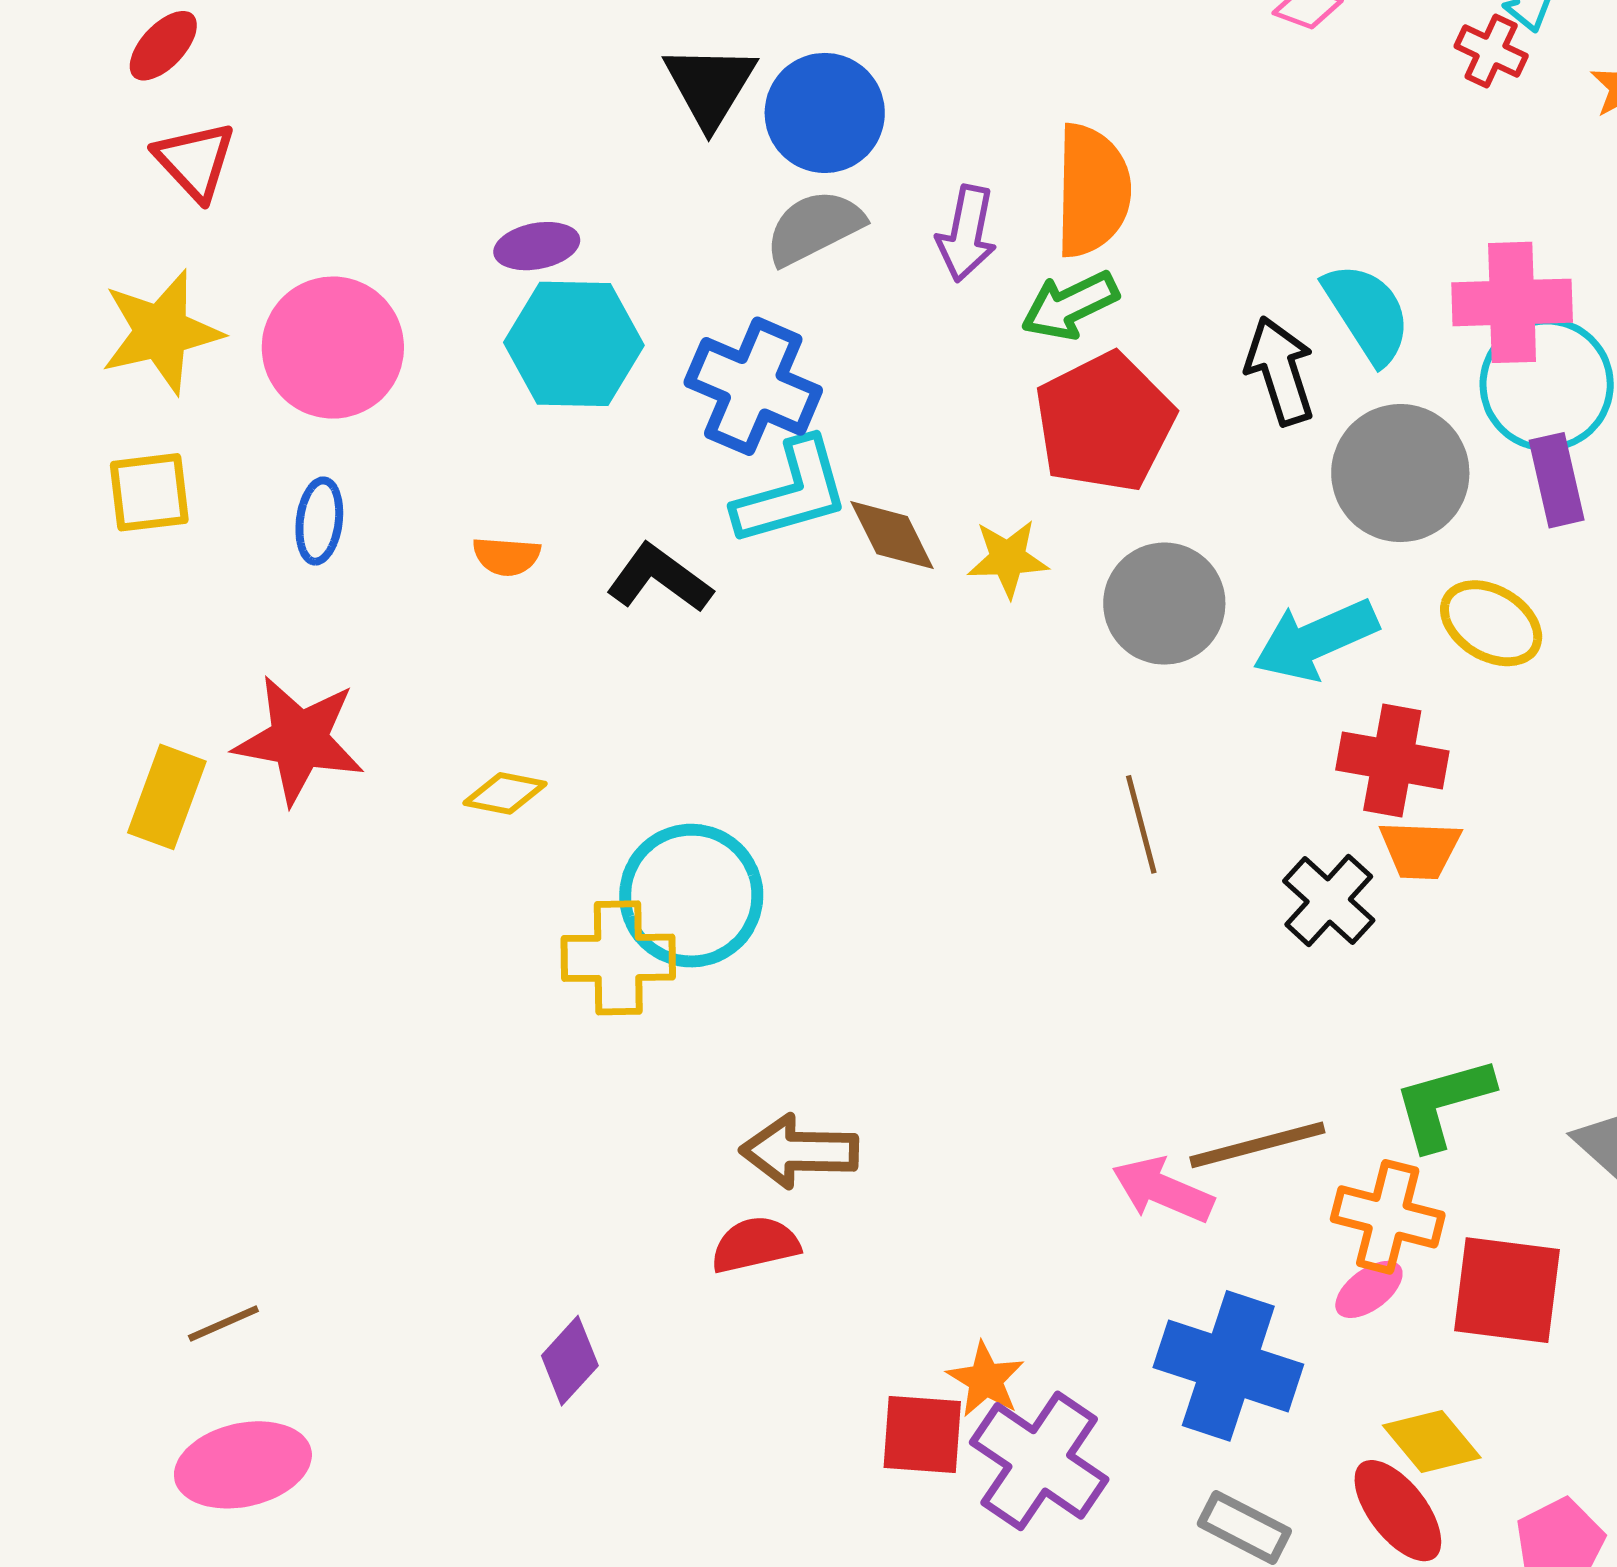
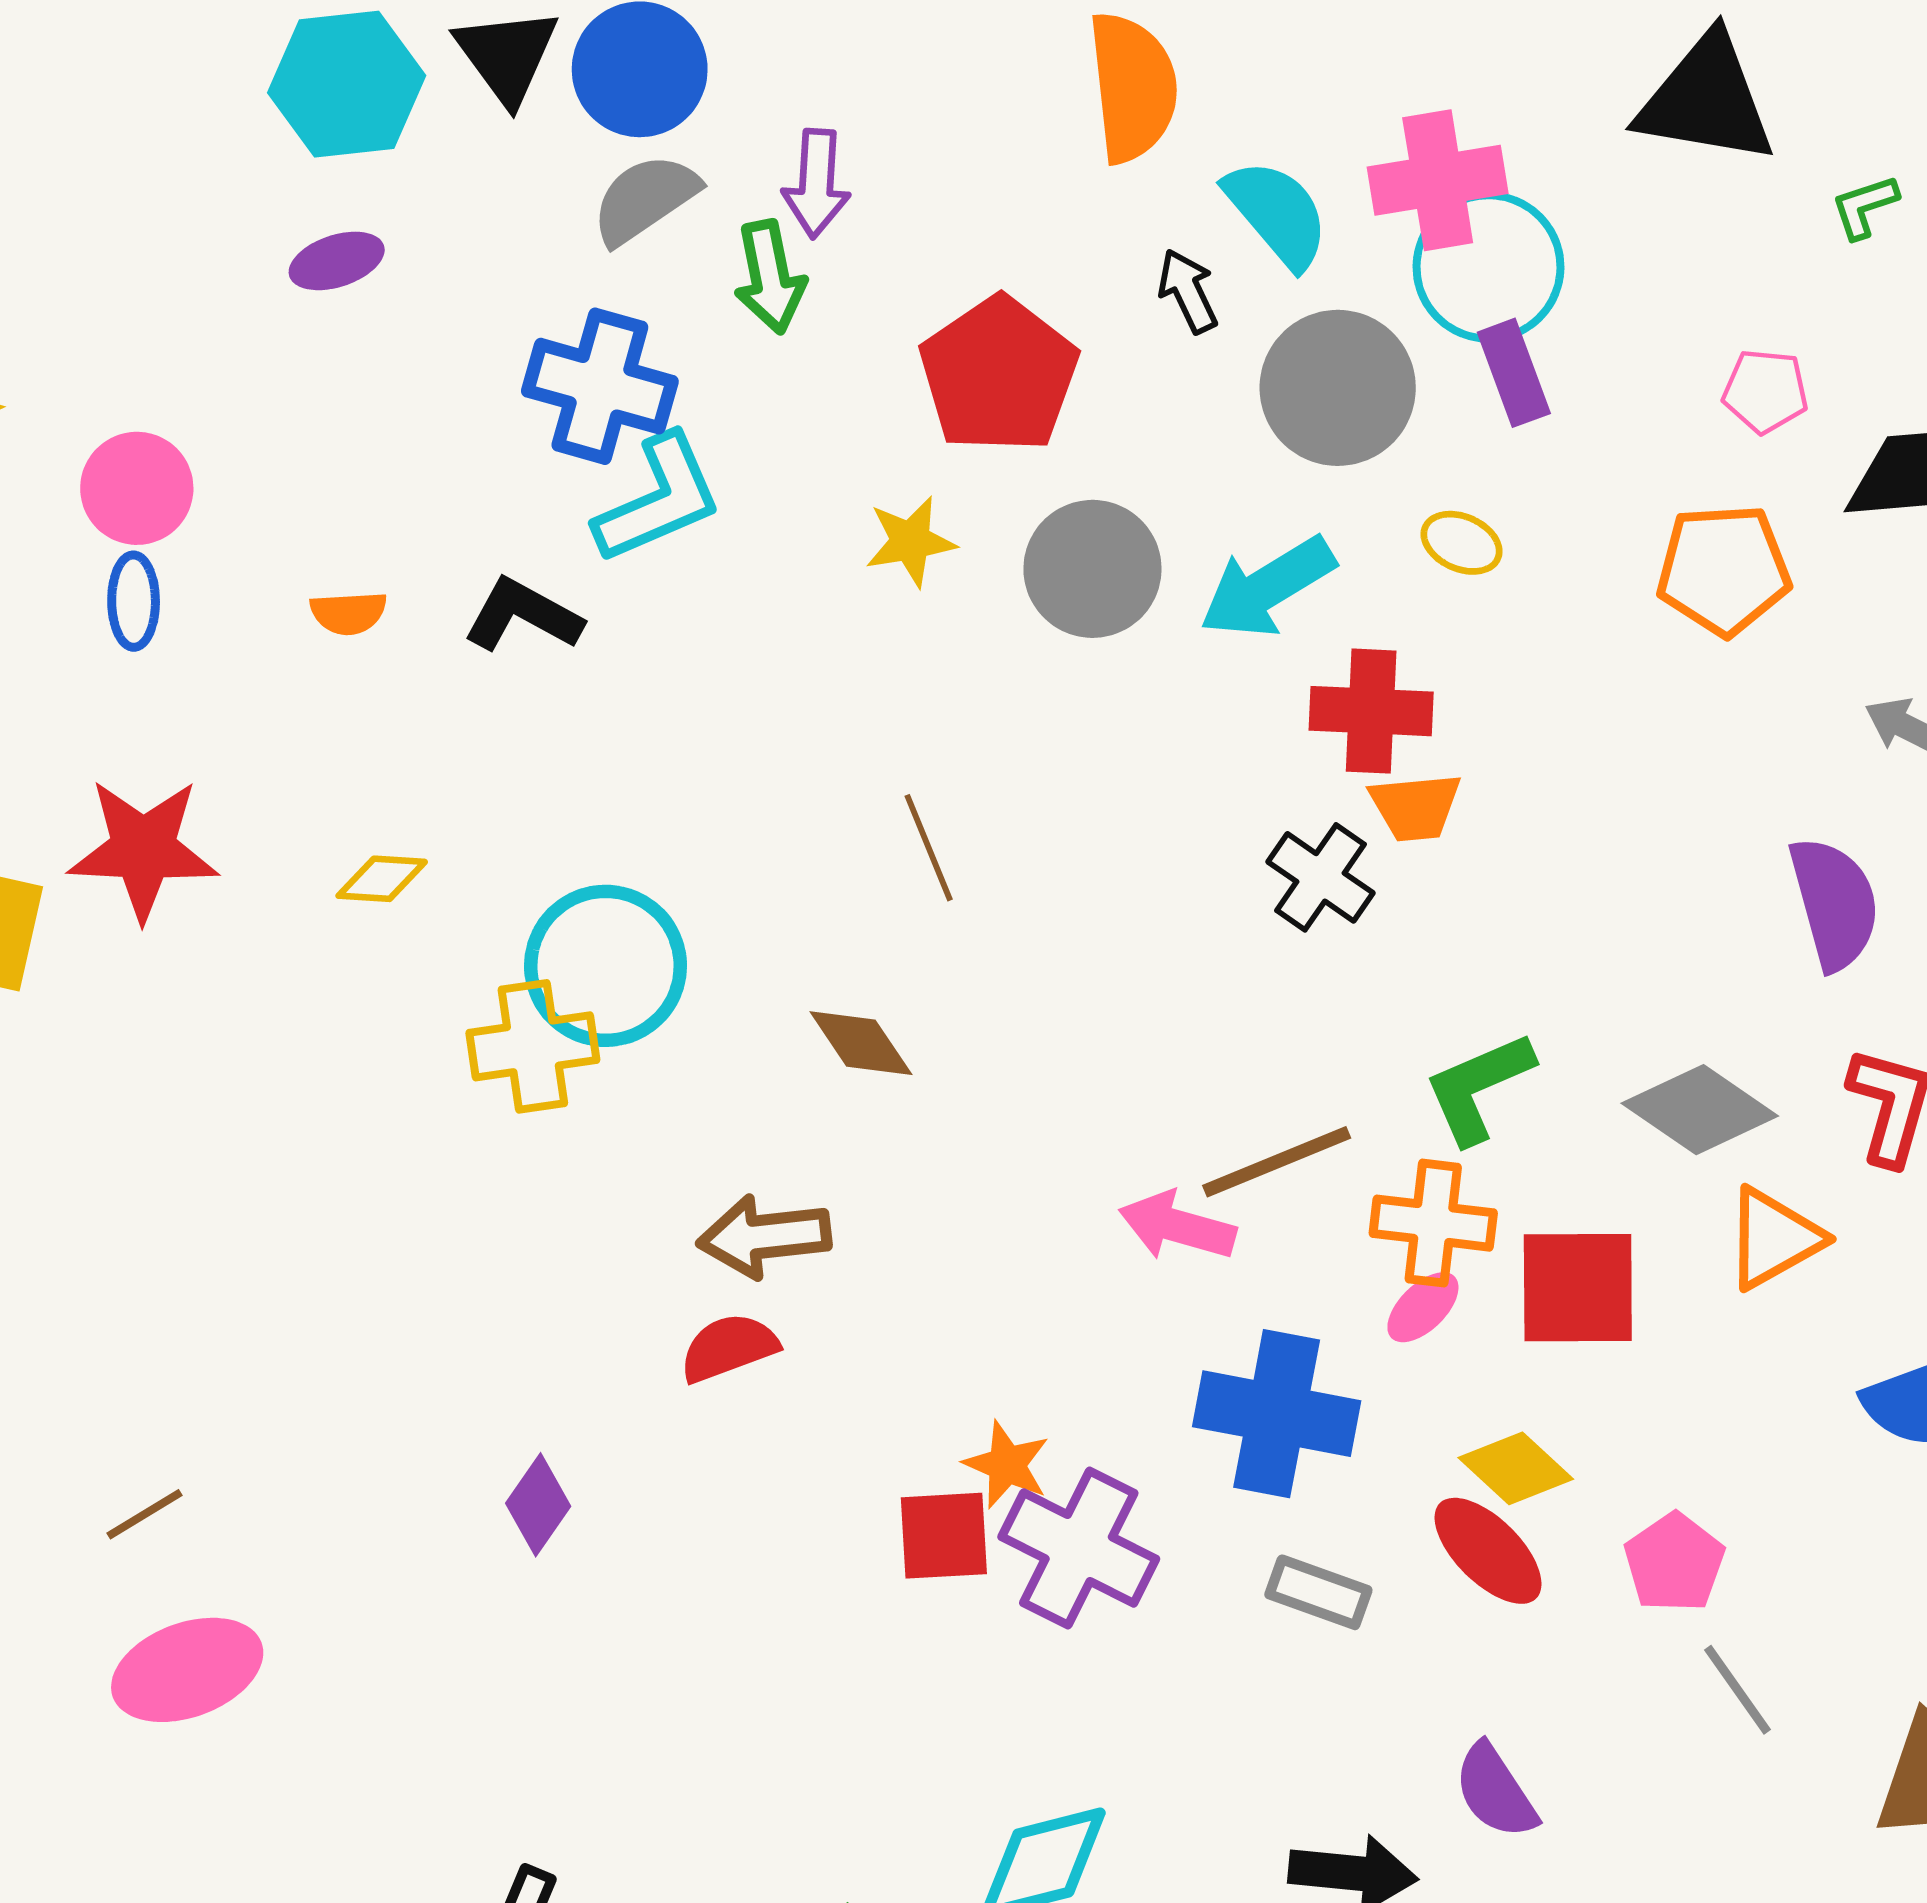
orange semicircle: (1092, 191) -> (1133, 87), moved
green arrow: (1070, 305) -> (770, 277), moved, turned -68
cyan hexagon: (574, 344) -> (347, 84), moved
pink circle: (333, 348) -> (137, 488), moved, size x0.7
black arrow: (1280, 371) -> (1188, 291), size x0.7
brown diamond: (892, 535) -> (861, 1043), moved
yellow ellipse: (1491, 623) -> (1462, 543), size x0.7
brown line: (1141, 824) -> (929, 848), moved

